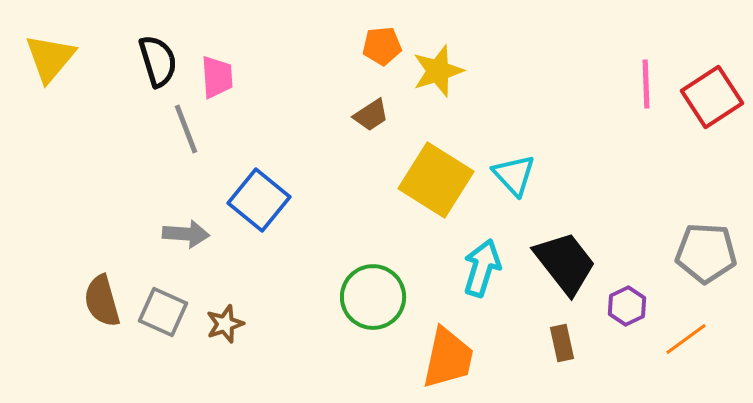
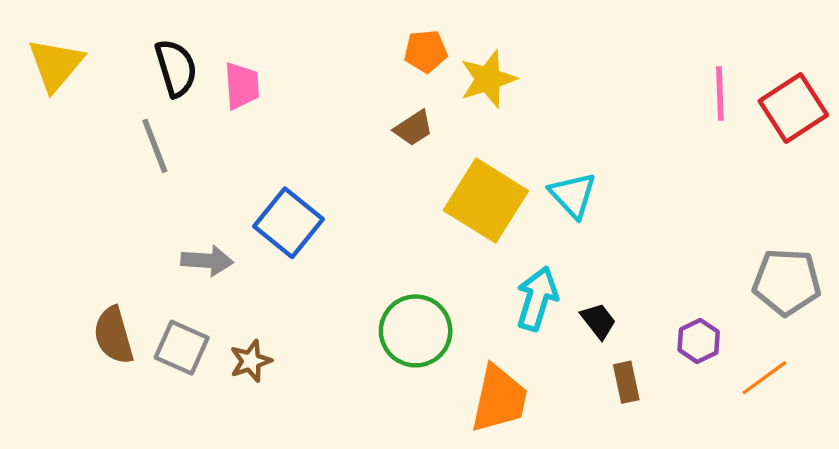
gray line: (186, 129) -> (155, 146), moved
black trapezoid: (565, 263) -> (598, 321), moved, size x0.5

